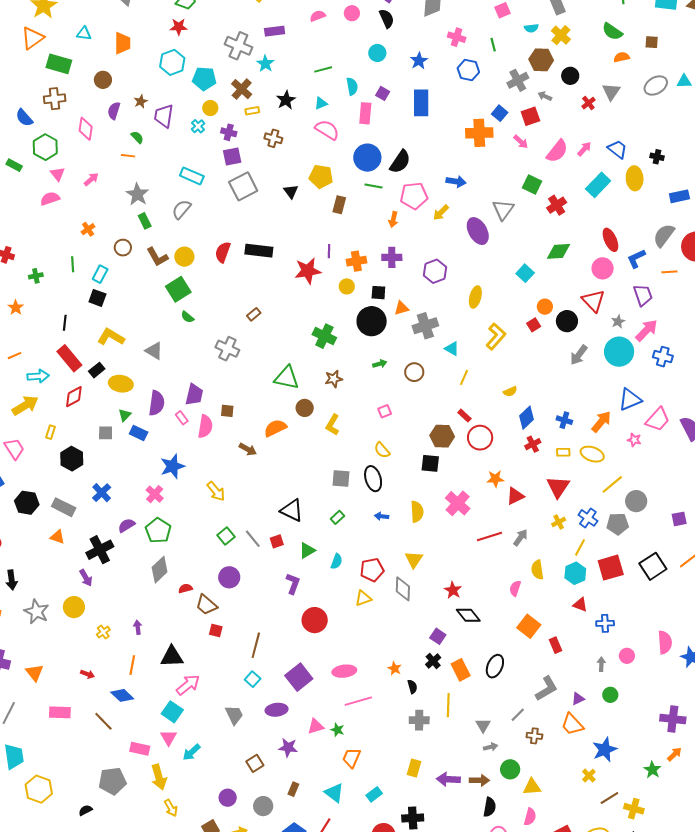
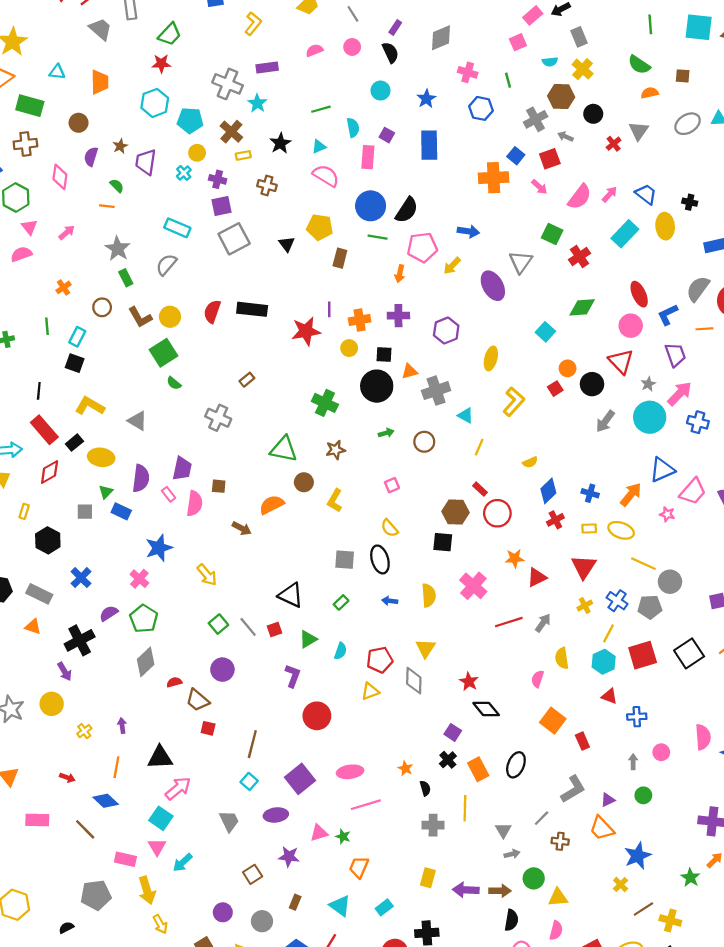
yellow line: (612, 484) -> (643, 564), turned 65

